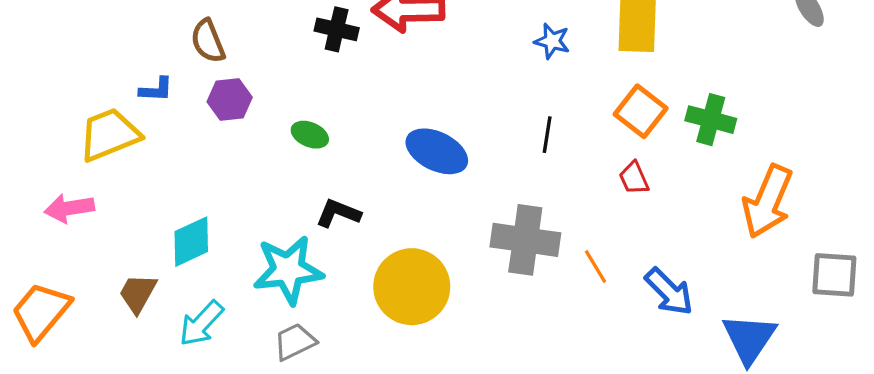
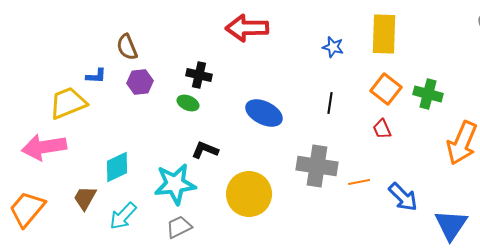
black cross: (337, 29) -> (199, 75), moved
pink arrow: (69, 208) -> (44, 147), size x1.5
orange line: (596, 267) -> (359, 182), turned -70

